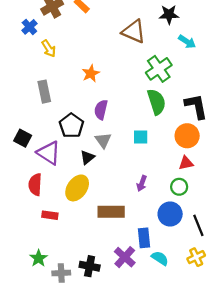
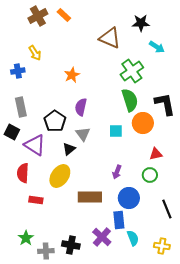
blue cross: (29, 27) -> (18, 71), moved, turned 32
gray rectangle: (44, 92) -> (21, 107), moved
orange circle: (187, 136) -> (143, 123), moved
blue circle: (170, 214) -> (129, 198), moved
yellow cross: (196, 257) -> (162, 246), moved, turned 35
cyan semicircle: (160, 258) -> (133, 238), turned 35

